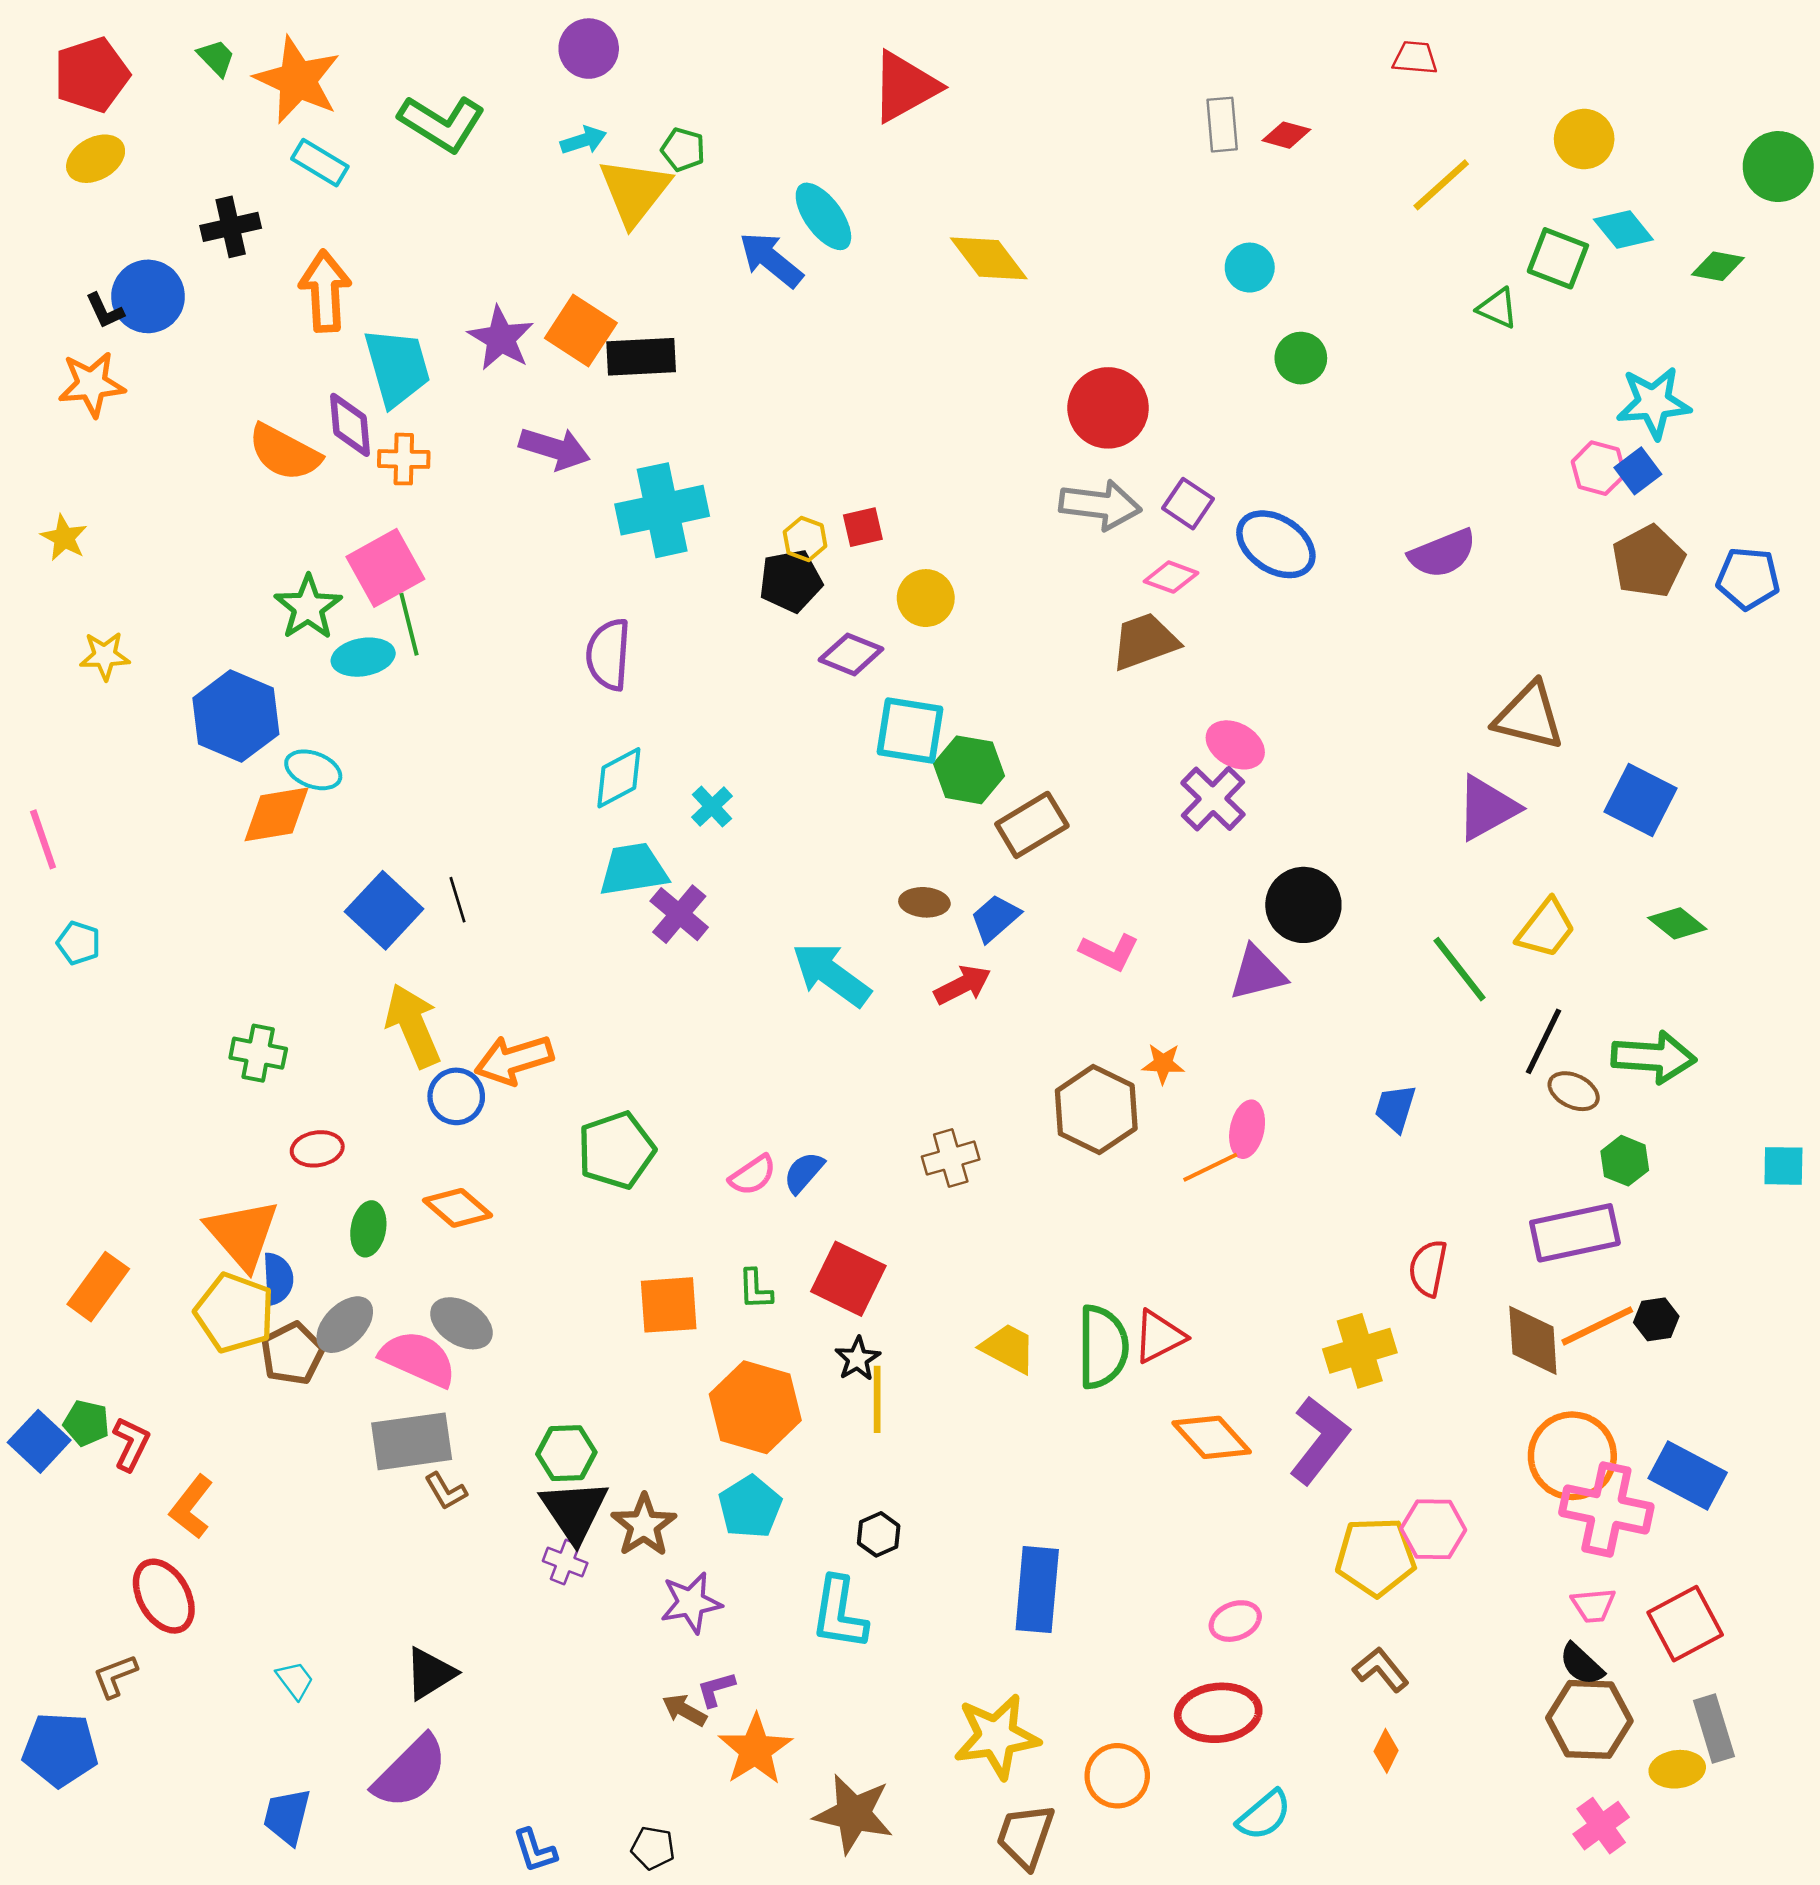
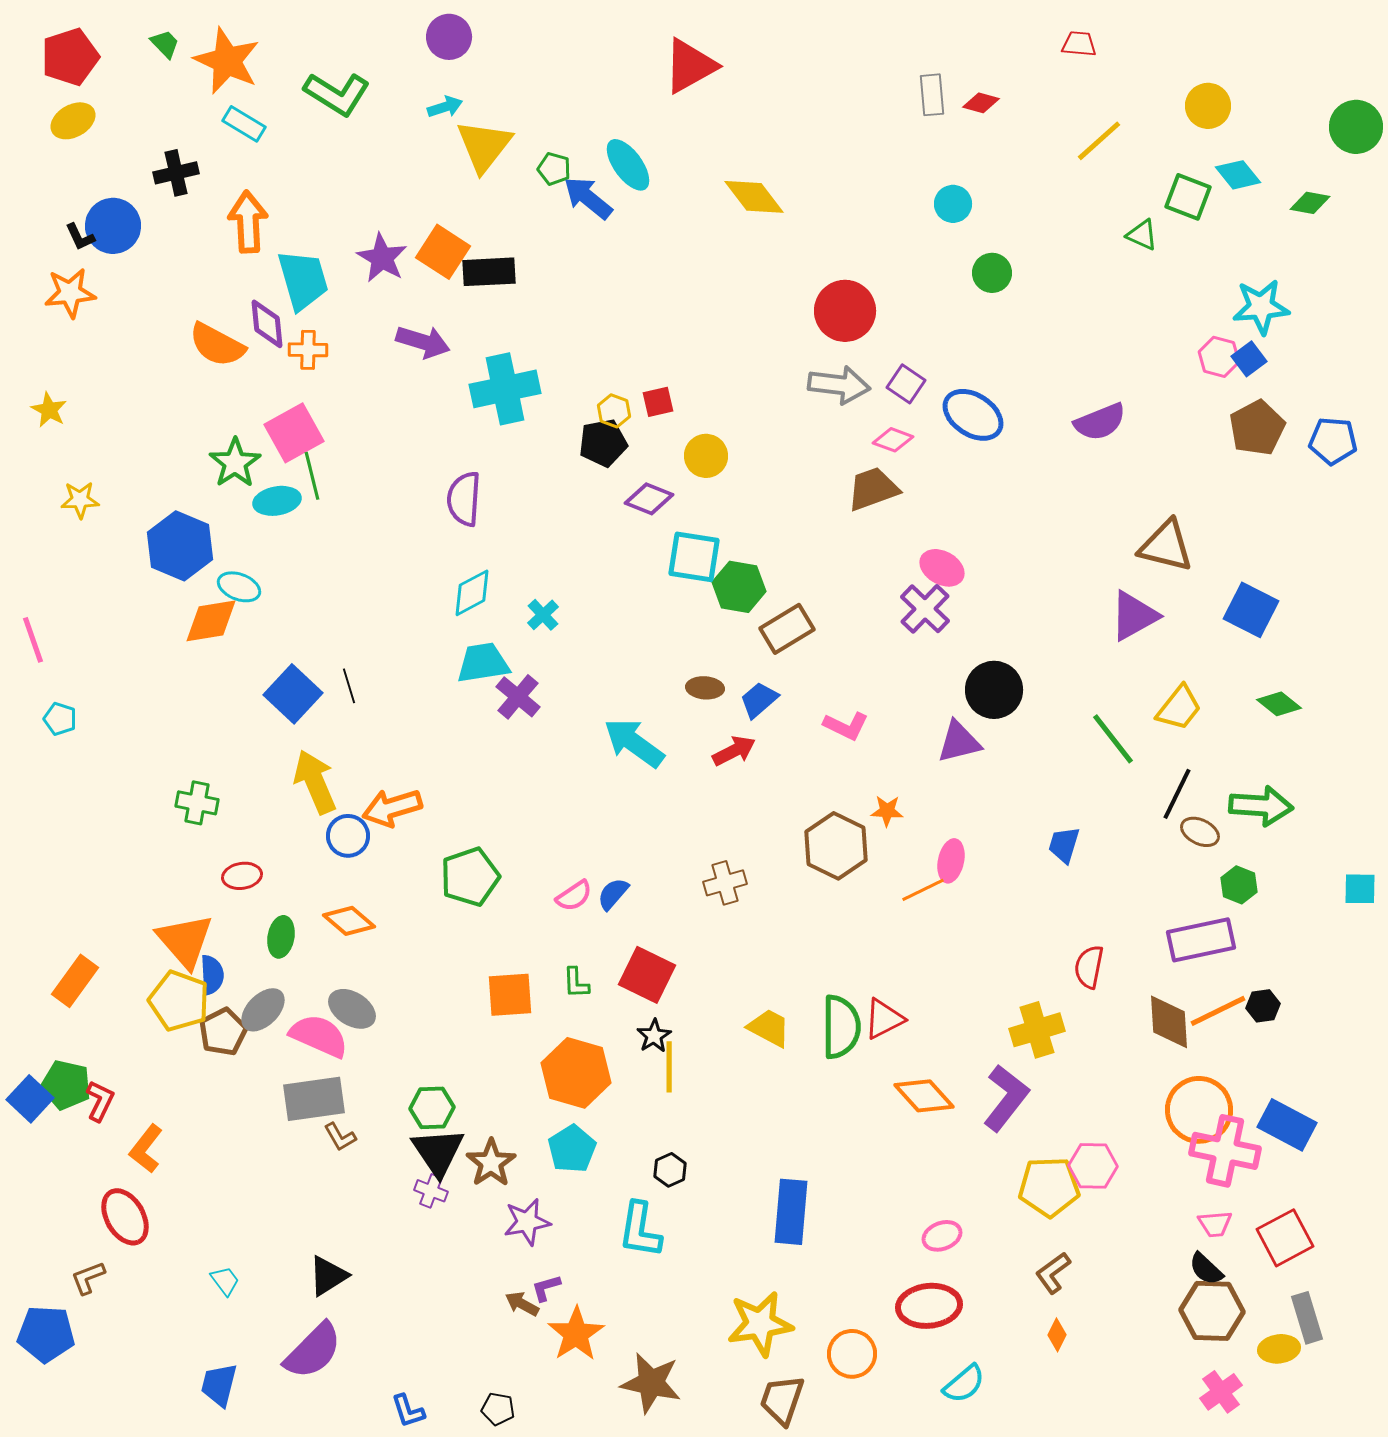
green pentagon: (683, 150) -> (554, 169), moved
green pentagon: (86, 1423) -> (66, 1085), size x1.4
brown L-shape: (1381, 1670) -> (1053, 1273), turned -87

